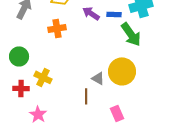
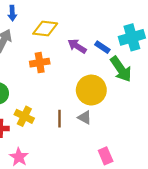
blue rectangle: (114, 14) -> (102, 47), turned 32
yellow circle: (122, 71) -> (91, 90), moved
brown line: (86, 96) -> (59, 119), moved

